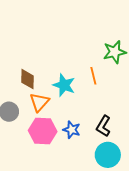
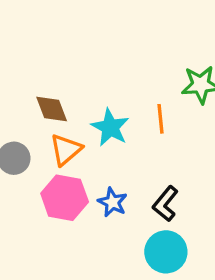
brown diamond: (27, 79) -> (52, 109), turned -30

